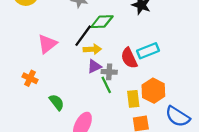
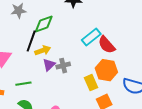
red semicircle: (129, 58) -> (107, 45), moved
green line: (106, 85) -> (23, 84), moved, turned -56

